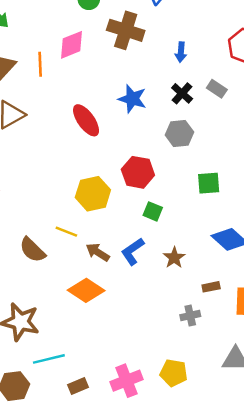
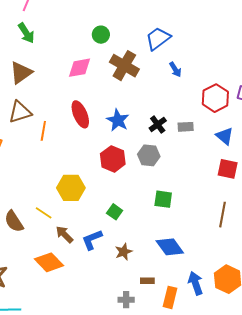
blue arrow: (181, 52) -> (175, 70), moved, turned -49
orange line: (40, 64) -> (43, 131), moved
gray rectangle: (217, 89) -> (186, 127), turned -49
red ellipse: (86, 120) -> (80, 114), moved
red hexagon: (138, 172) -> (113, 159), moved

